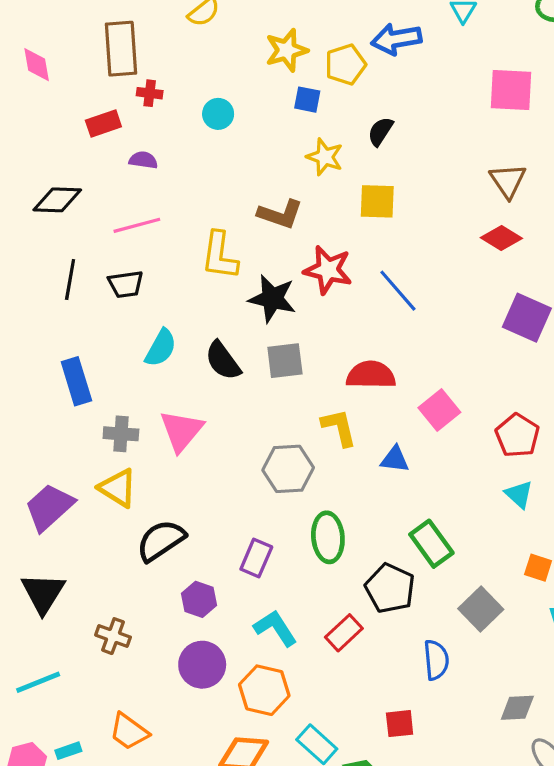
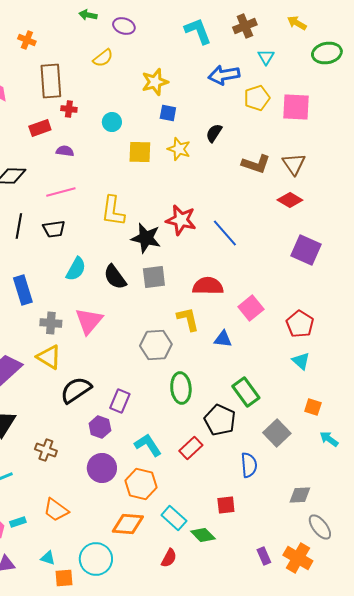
yellow pentagon: (345, 65) -> (257, 98), moved
yellow square: (377, 201) -> (140, 152), moved
brown L-shape: (280, 214) -> (256, 164), moved
purple rectangle: (256, 558) -> (120, 401), moved

